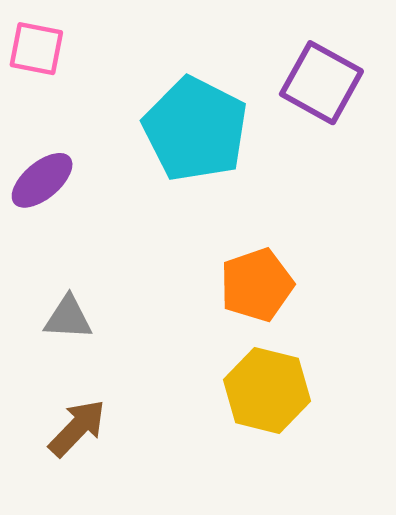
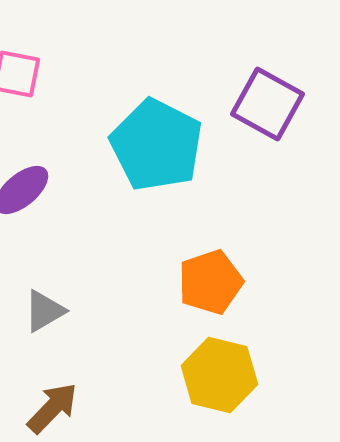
gray triangle: (68, 318) -> (44, 311), turned -33

